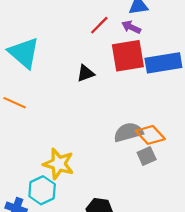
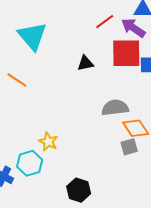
purple arrow: (131, 27) -> (133, 28), size x1.4
gray semicircle: (128, 132) -> (115, 108), moved
yellow star: (59, 164) -> (48, 142), size x0.7

